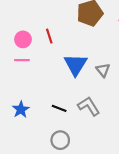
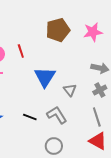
gray triangle: (103, 70) -> (70, 90), moved
gray circle: (60, 140) -> (54, 146), moved

